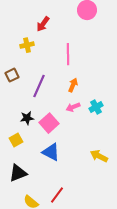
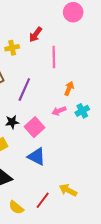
red arrow: (43, 24) -> (36, 35), moved
orange arrow: (73, 85) -> (69, 88), moved
yellow arrow: (99, 156) -> (68, 190), moved

